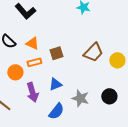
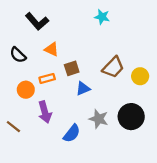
orange triangle: (32, 43) -> (52, 49), moved
blue triangle: (55, 84) -> (83, 89), moved
black circle: (109, 96) -> (131, 117), size x1.5

